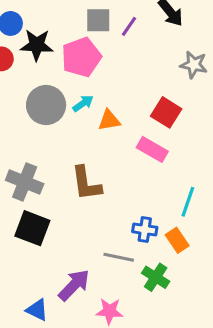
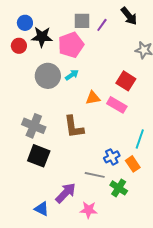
orange triangle: (109, 120) -> (93, 98), moved
blue cross: (145, 230) -> (112, 157), turned -35

